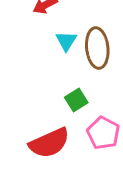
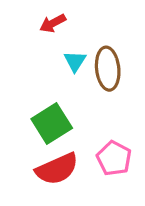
green square: (76, 100) -> (52, 124), moved, size x1.6

